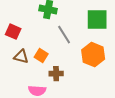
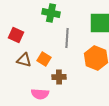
gray line: (64, 35) -> (67, 38), turned 36

